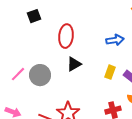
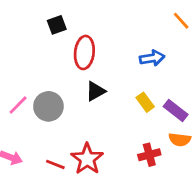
black square: (34, 16) -> (57, 25), moved
yellow rectangle: (110, 72) -> (145, 102), turned -56

